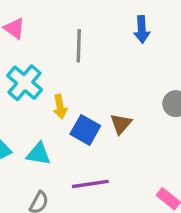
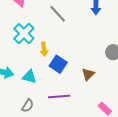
gray line: (79, 46) -> (58, 14), turned -48
brown triangle: (121, 124) -> (88, 74), moved

